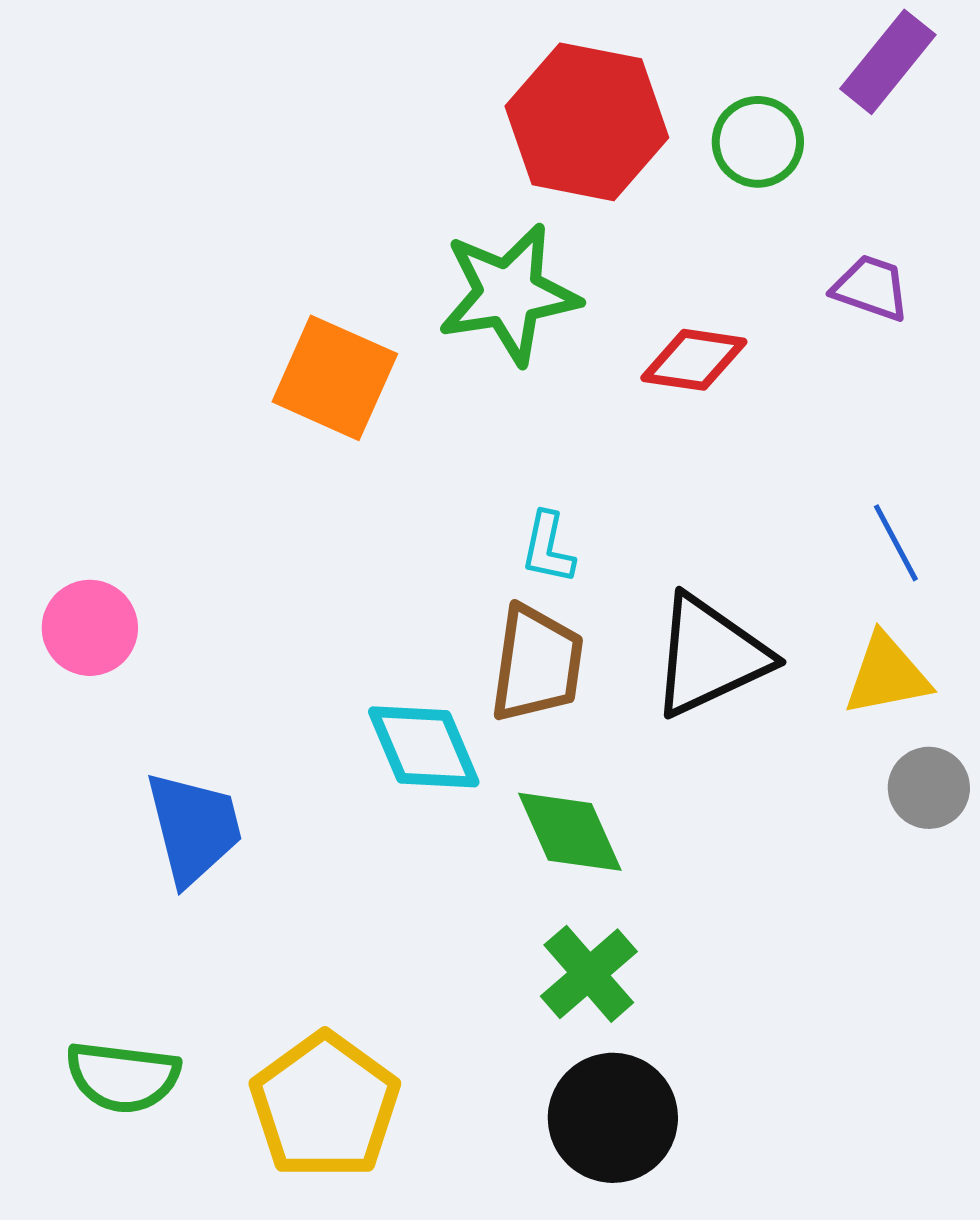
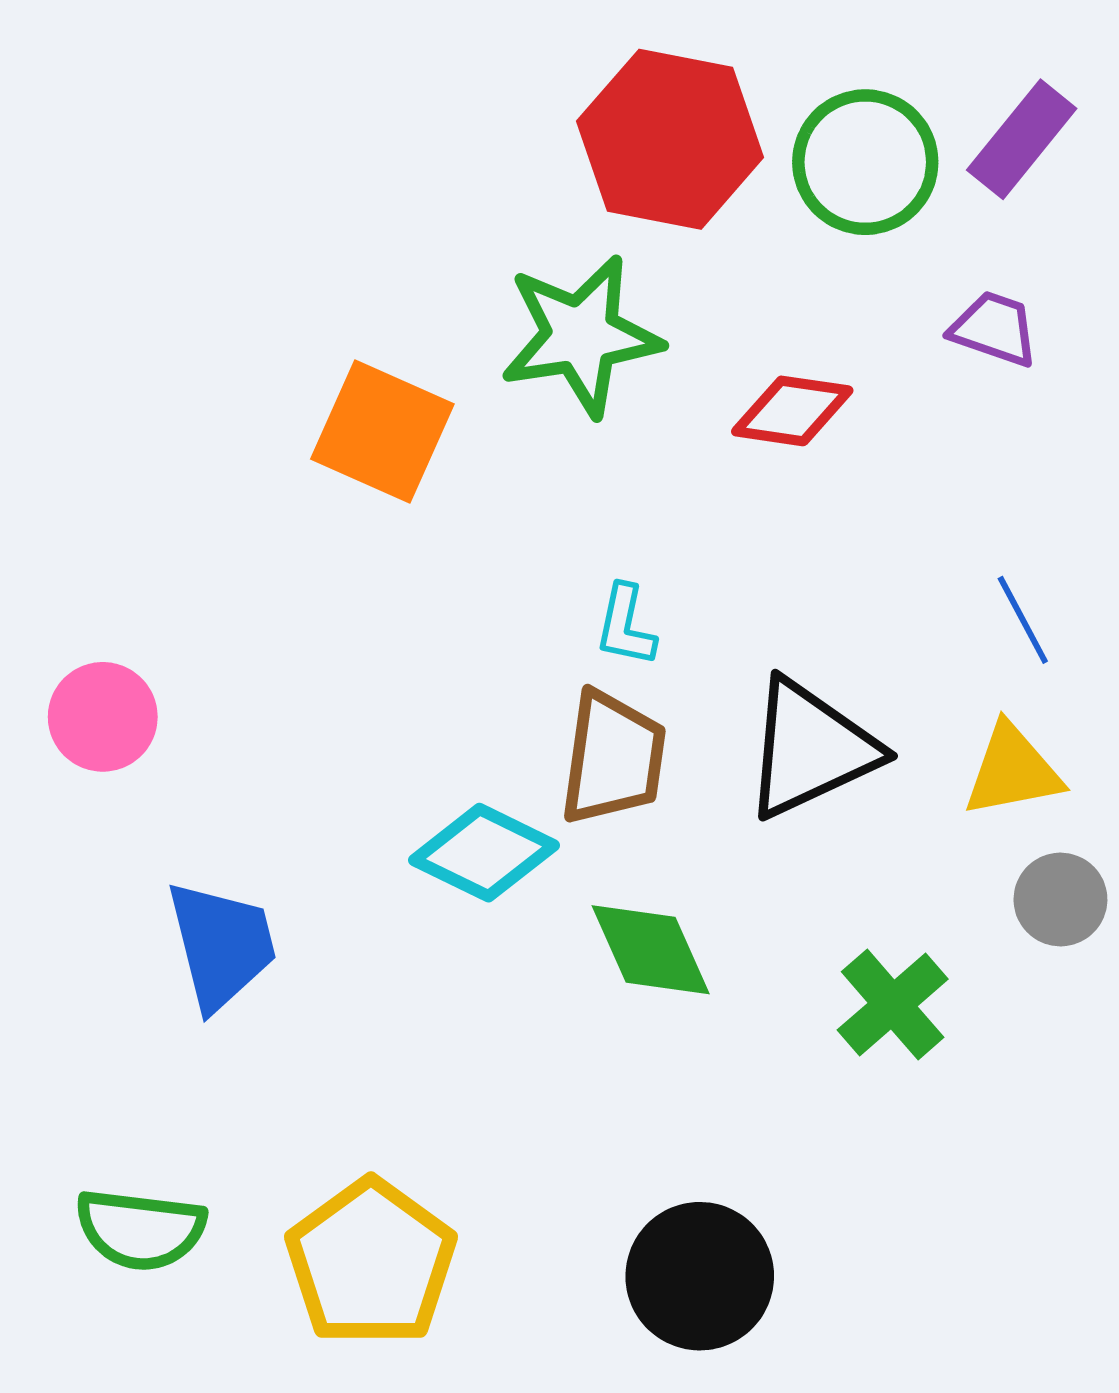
purple rectangle: (888, 62) -> (1022, 139), moved
green circle: (758, 142) -> (865, 162), size x1.4
cyan diamond: (424, 747) -> (484, 853), turned -41
green cross: (589, 974) -> (893, 1005), moved

